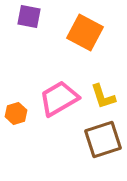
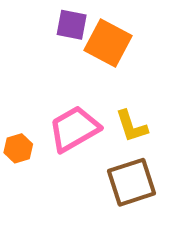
purple square: (29, 16) -> (72, 25), moved

